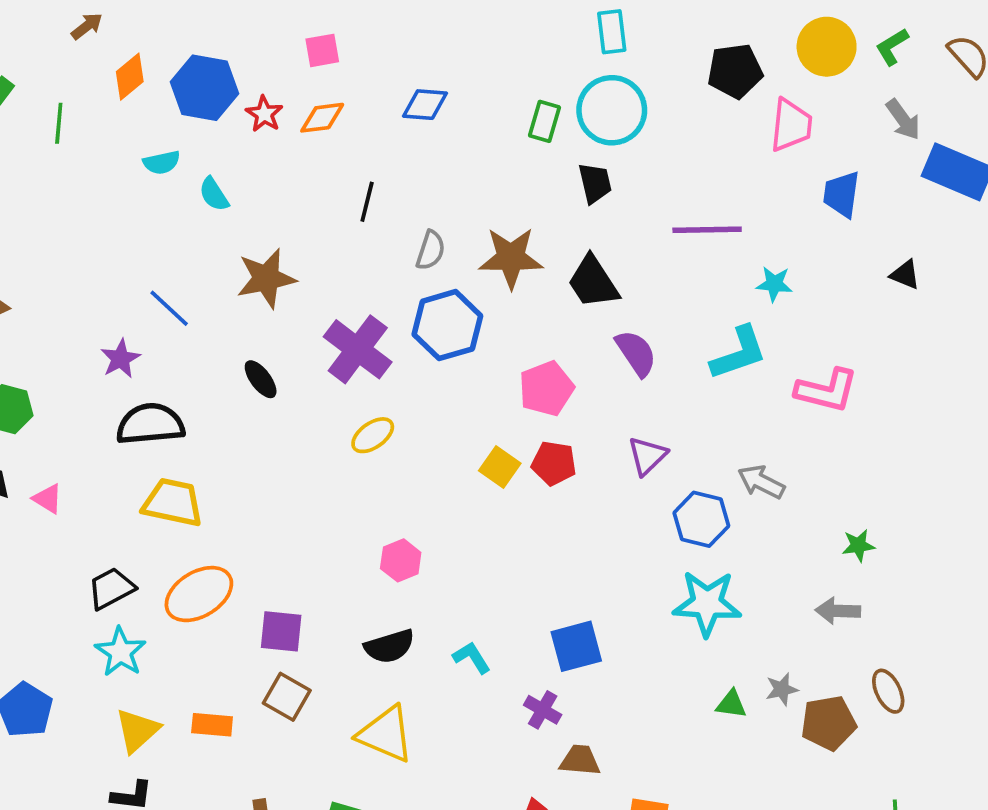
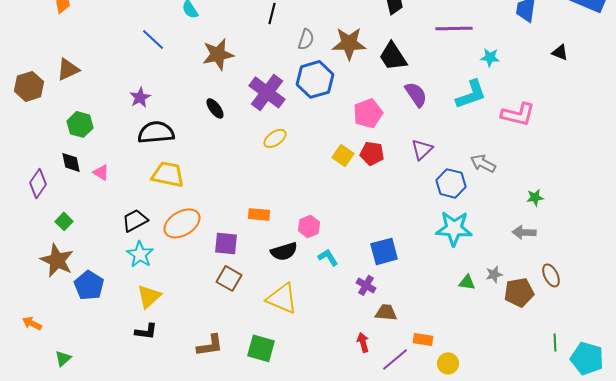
blue line: (169, 308) -> (153, 39), moved
pink hexagon: (401, 560) -> (309, 226), moved
orange rectangle: (212, 725) -> (259, 214), moved

